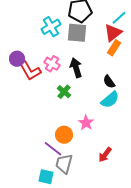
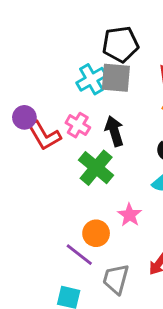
cyan cross: (51, 27) -> (91, 79), moved
green cross: (64, 92) -> (96, 168), size x1.6
gray trapezoid: (64, 164) -> (116, 279), moved

